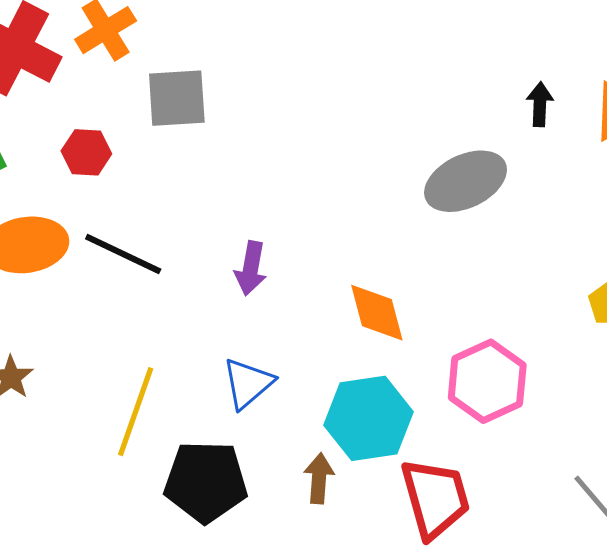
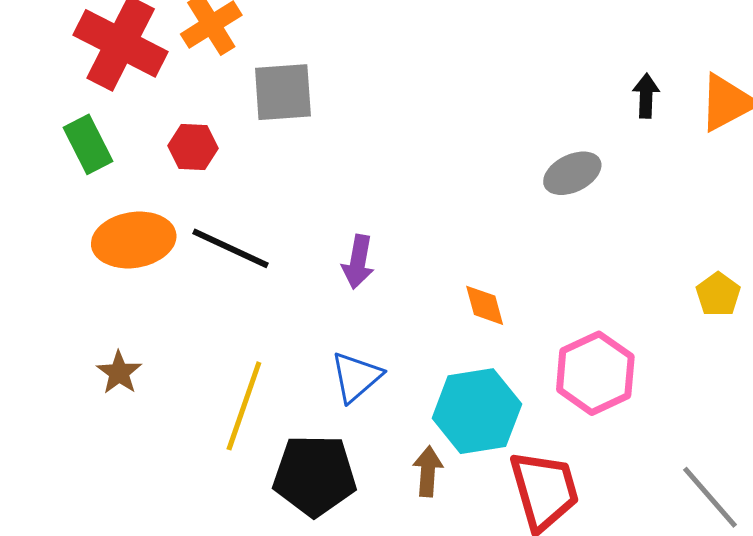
gray ellipse: (466, 181) -> (572, 173), size x0.7
orange diamond: (377, 313) -> (485, 305), size x0.7

